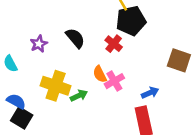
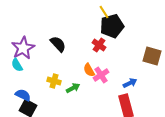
black semicircle: (75, 38) -> (58, 44), moved
purple star: (39, 44) -> (23, 48), moved, size x1.6
yellow cross: (56, 86) -> (54, 81), size x0.6

